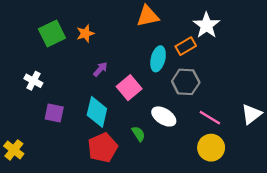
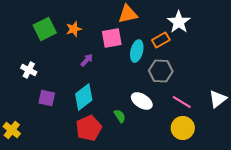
pink square: (129, 88) -> (112, 38), moved, turned 30
cyan diamond: (97, 112) -> (84, 97), turned 40

